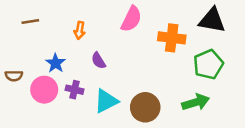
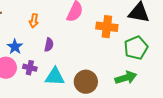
purple semicircle: (98, 61) -> (49, 45), turned -136
cyan triangle: (106, 101) -> (55, 77), turned 30

